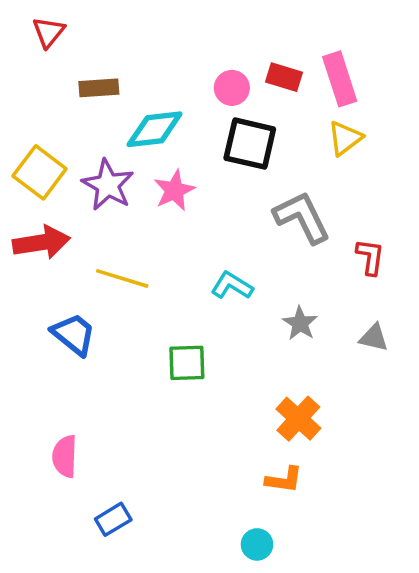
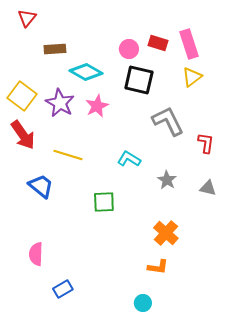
cyan diamond: (155, 129) -> (86, 72), turned 36
red arrow: (41, 242) -> (23, 135), turned 64

